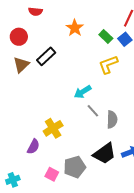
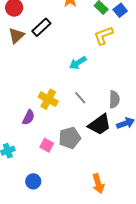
gray line: (93, 111) -> (80, 98), moved
gray semicircle: (112, 119) -> (114, 99), moved
yellow cross: (53, 128) -> (48, 99), turned -30

